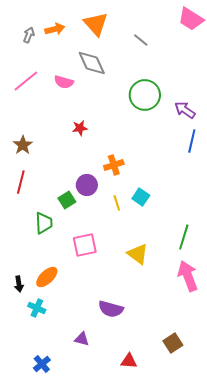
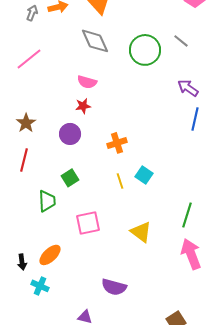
gray line: (141, 40) -> (181, 41), moved
pink semicircle: (64, 82) -> (87, 82), moved
green circle: (145, 95) -> (145, 50), moved
purple circle: (87, 185) -> (70, 134), moved

